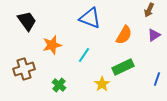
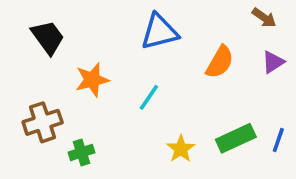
brown arrow: (149, 10) -> (264, 18), turned -80
blue triangle: (90, 18) -> (160, 32), turned -35
green rectangle: (123, 67) -> (236, 138), moved
green cross: (59, 85) -> (82, 152), moved, turned 32

